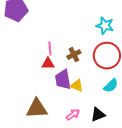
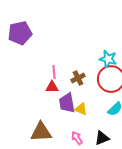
cyan star: (105, 26) -> (108, 59), moved
pink arrow: (73, 115) -> (77, 138), turned -88

